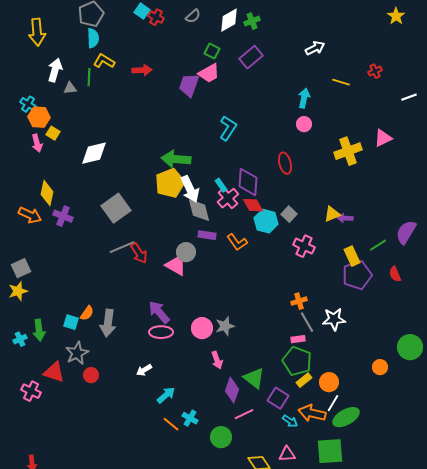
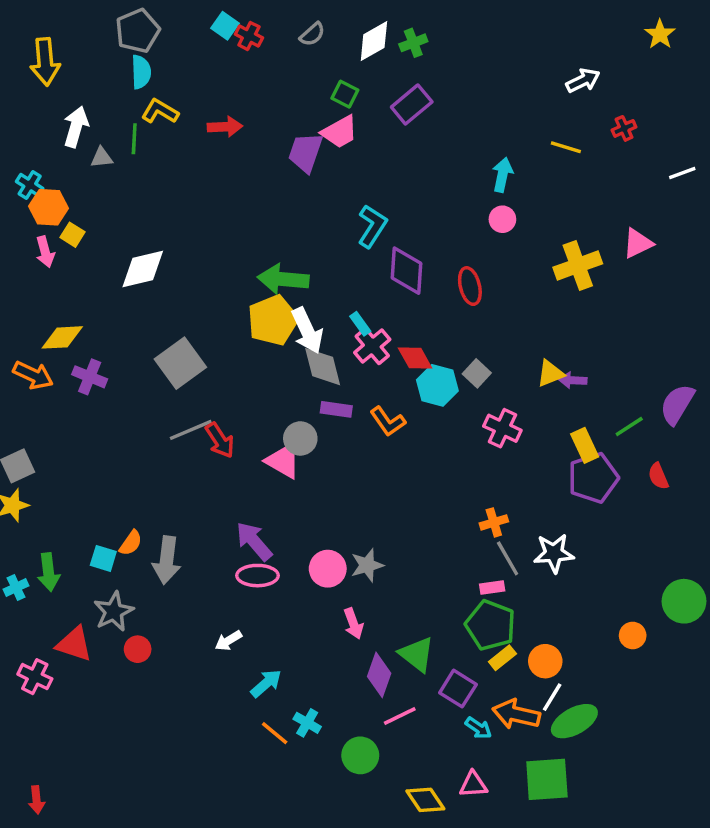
white arrow: (315, 48) -> (583, 80), moved
purple diamond: (248, 182) -> (407, 271), moved
yellow diamond: (47, 193) -> (62, 337), turned 75

